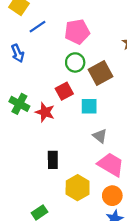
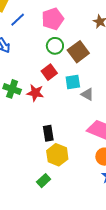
gray triangle: (100, 136) -> (87, 94), moved
yellow hexagon: (78, 188) -> (57, 155), moved

